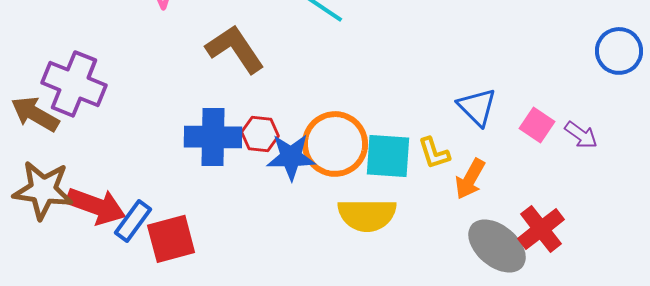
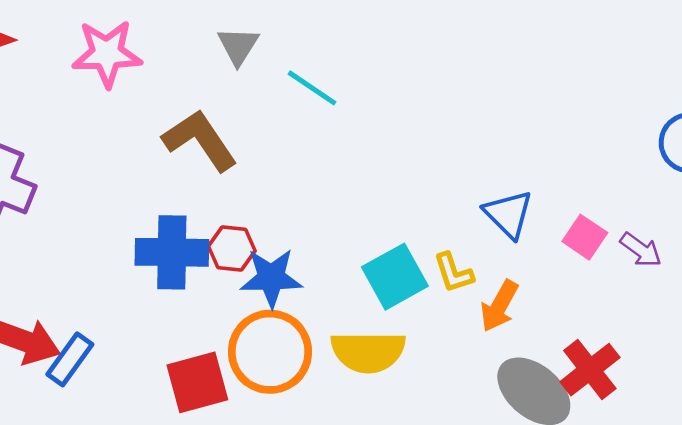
orange circle: (335, 144) -> (270, 352), moved
cyan square: (388, 156) -> (395, 277), turned -33
red square: (171, 239) -> (197, 382), moved

